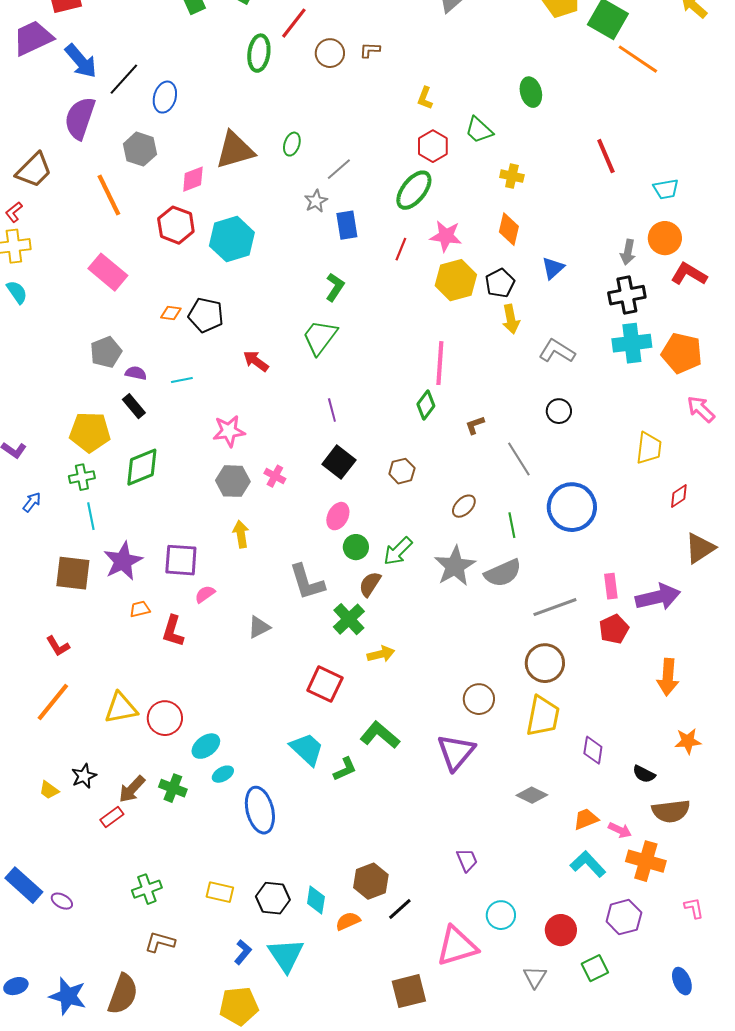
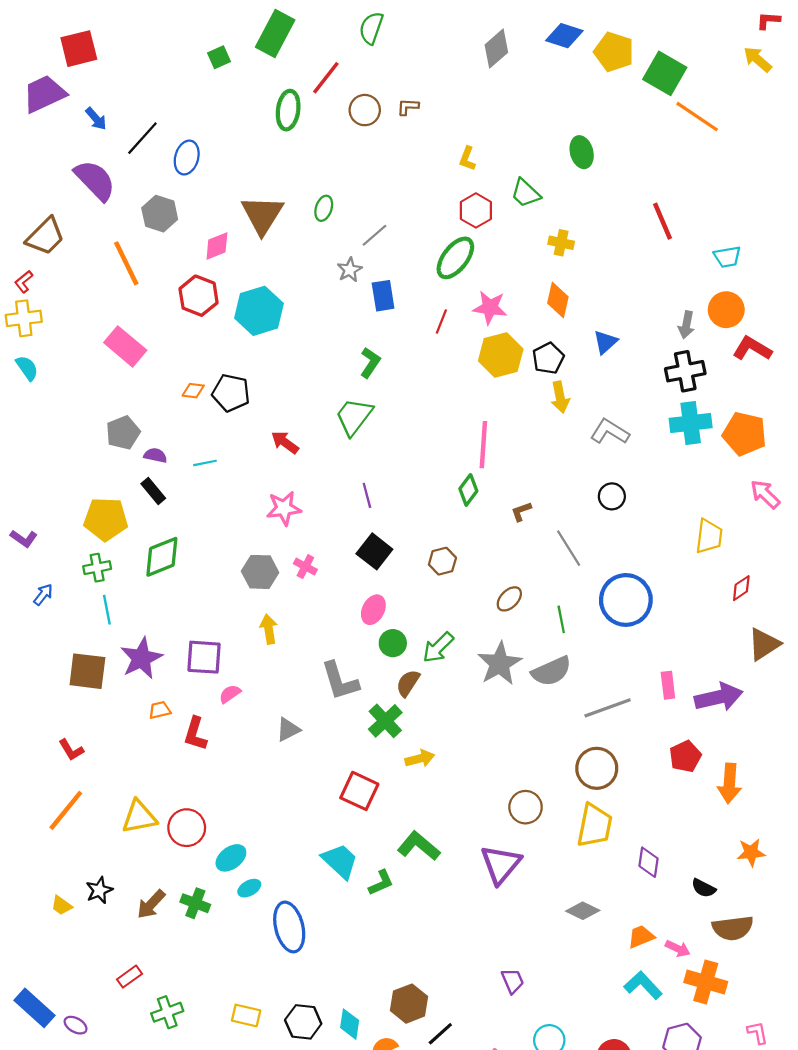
blue arrow: (81, 61) -> (96, 119), size x0.6
purple semicircle: (80, 118) -> (95, 180), turned 117
brown triangle: (235, 150) -> (262, 215), turned -42
pink star: (229, 431) -> (284, 508), moved
red pentagon: (614, 629) -> (685, 756), moved
red rectangle: (112, 817) -> (129, 977), moved

